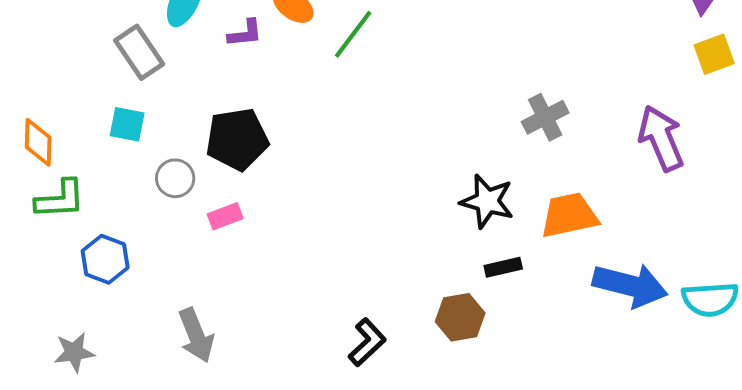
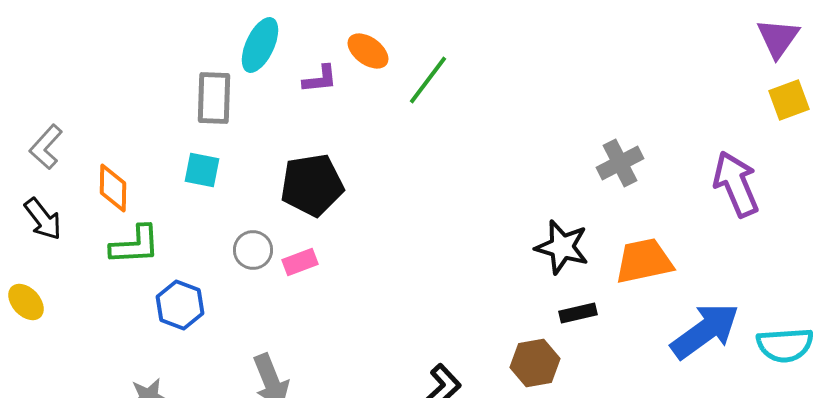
gray rectangle: (139, 52) -> (214, 98), turned 36
gray circle: (175, 178) -> (253, 250), moved
blue arrow: (630, 285) -> (705, 331), turned -50

